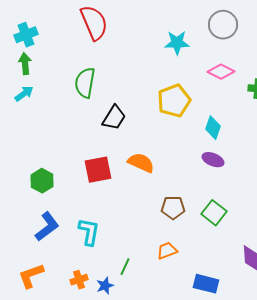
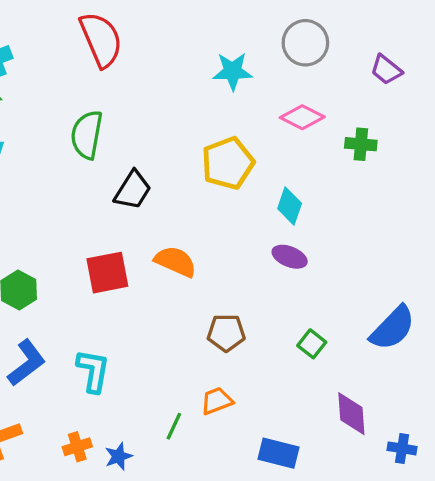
green square: (214, 213) -> (312, 344), moved, size x0.7
green line: (125, 267) -> (174, 426), moved

